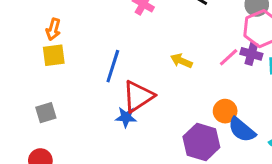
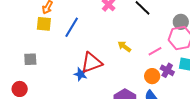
purple cross: (251, 54) -> (167, 70), moved
blue line: (113, 66) -> (72, 27), moved
orange circle: (225, 111) -> (152, 76), moved

